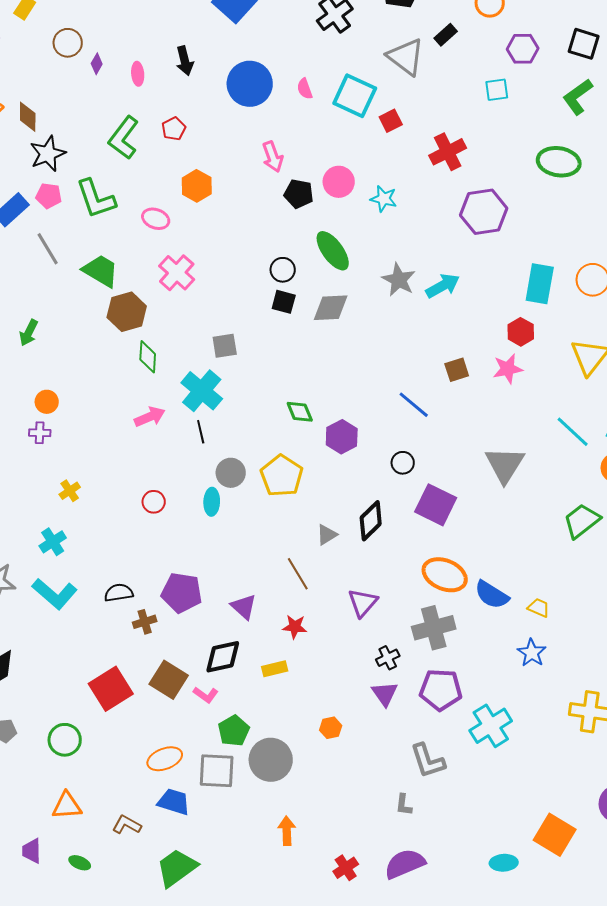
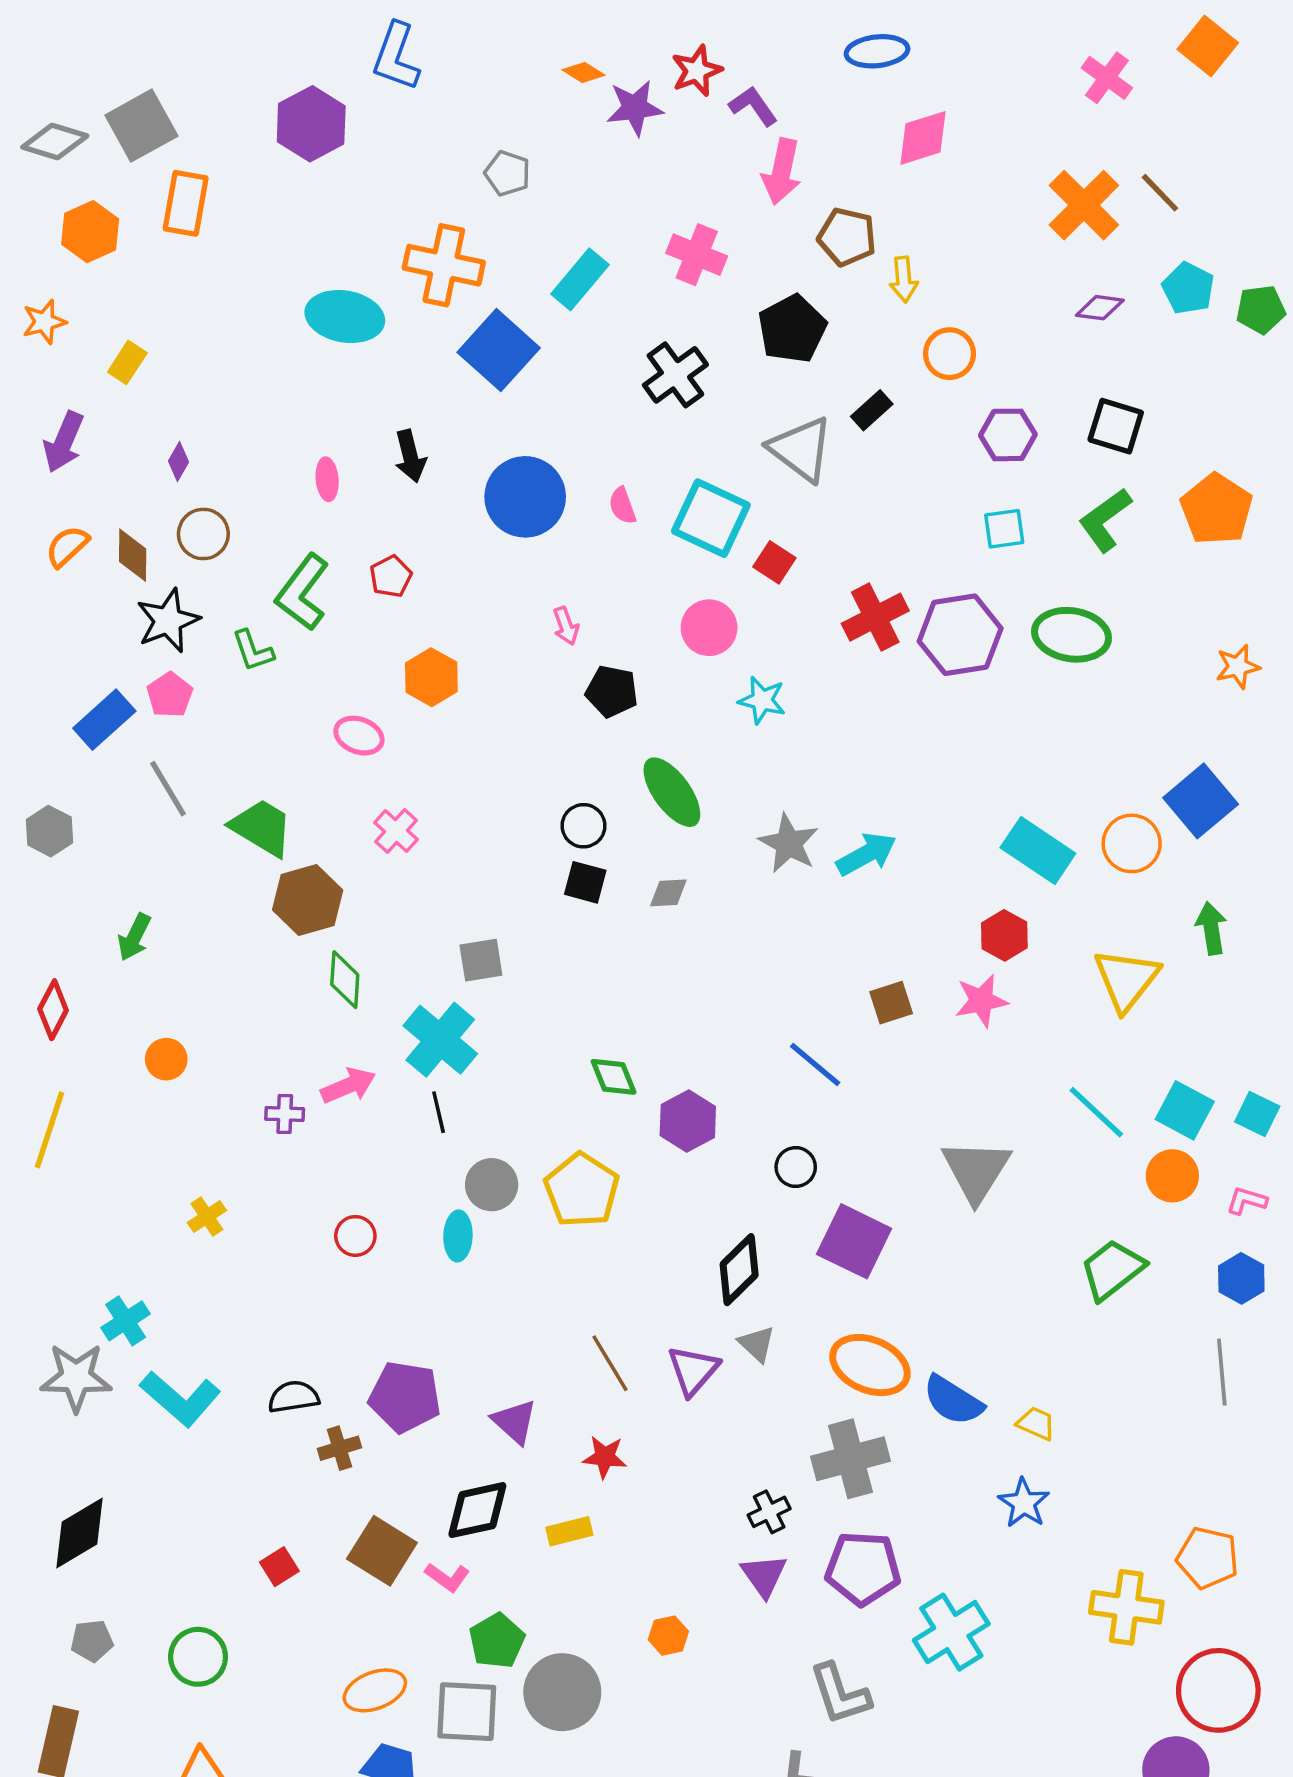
brown circle: (68, 43) -> (203, 534), moved
purple diamond: (97, 64) -> (179, 461), moved
cyan square: (497, 90) -> (1004, 529), moved
red square: (391, 121) -> (774, 562), turned -30
pink arrow: (273, 157) -> (566, 626), size x0.7
pink circle: (339, 182) -> (709, 628), moved
pink pentagon: (49, 196) -> (170, 695), turned 30
green L-shape: (96, 199) -> (253, 651), moved, size x0.6
purple hexagon: (484, 212) -> (960, 635), moved
pink cross: (177, 273) -> (396, 831), size x0.7
cyan rectangle: (540, 284) -> (1038, 851), turned -66
gray diamond: (331, 308) -> (668, 893), size x0.6
purple cross: (40, 433) -> (285, 1114), moved
gray triangle: (327, 535) -> (757, 1344), moved, turned -45
cyan cross: (53, 542) -> (126, 1321), moved
purple triangle: (363, 603) -> (693, 1370), moved
red square: (111, 689) -> (279, 1567), size x0.5

